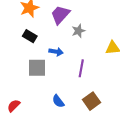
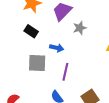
purple line: (81, 68) -> (65, 72), moved

